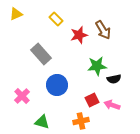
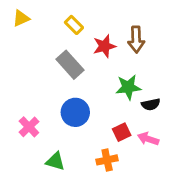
brown arrow: (103, 30) -> (136, 40), turned 30
gray rectangle: (41, 54) -> (70, 65), moved

